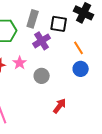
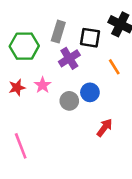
blue circle: (81, 69) -> (90, 92), moved
red arrow: (60, 106) -> (105, 128), moved

